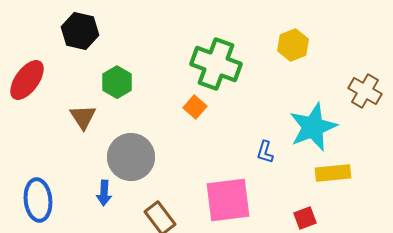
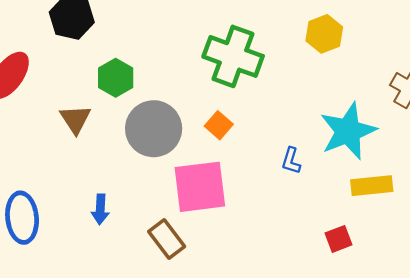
orange square: (195, 107) -> (219, 125), moved
gray circle: (131, 157) -> (154, 129), moved
pink square: (228, 200) -> (200, 187), moved

